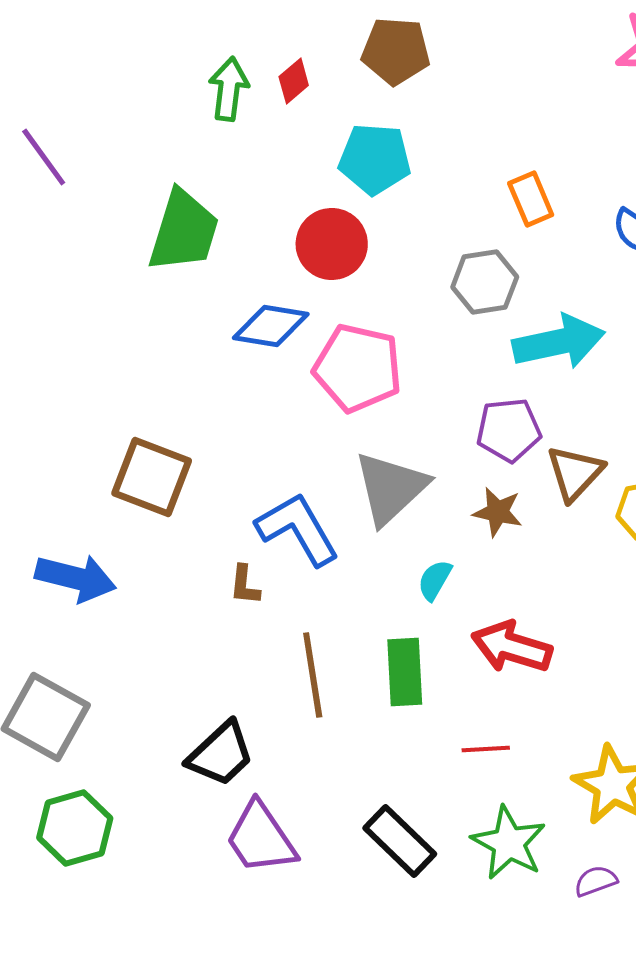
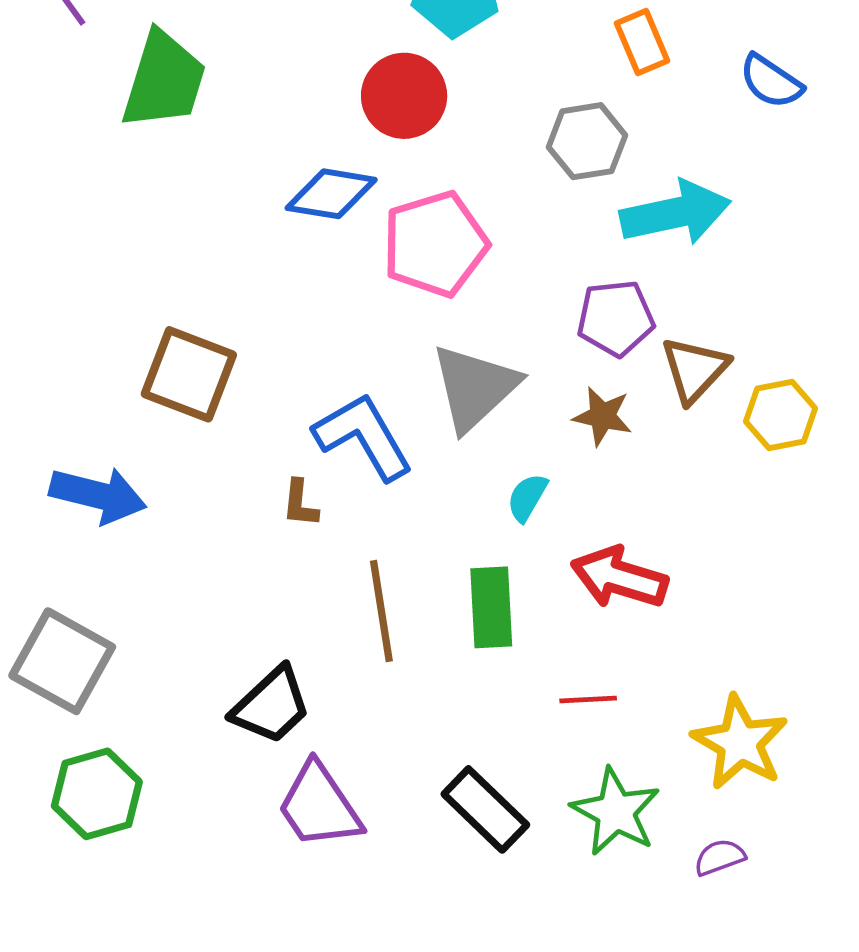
green trapezoid: (184, 231) -> (164, 80), moved
pink pentagon: (358, 368) -> (435, 244), turned -30

